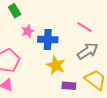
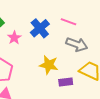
blue cross: (48, 39) -> (40, 28), moved, turned -30
gray arrow: (88, 51) -> (77, 44), turned 65

